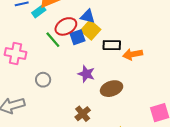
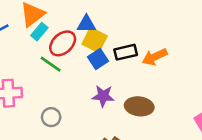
cyan rectangle: (39, 11) -> (39, 32), moved
blue square: (77, 37) -> (98, 59), moved
brown ellipse: (112, 89) -> (139, 106), turned 40

